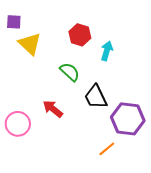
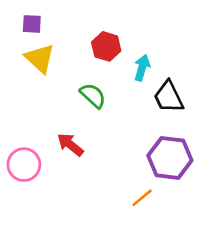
purple square: (14, 22) -> (32, 24), moved
black trapezoid: (96, 97) -> (169, 97), moved

